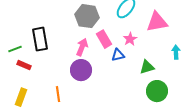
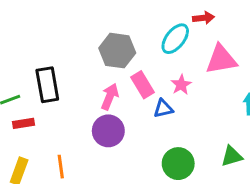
red rectangle: (24, 65) -> (24, 123), turned -32
green triangle: (147, 67) -> (232, 156), moved
green circle: (157, 91) -> (178, 164), moved
orange line: (58, 94) -> (61, 167), moved

